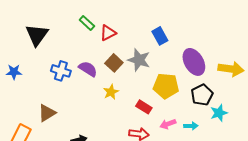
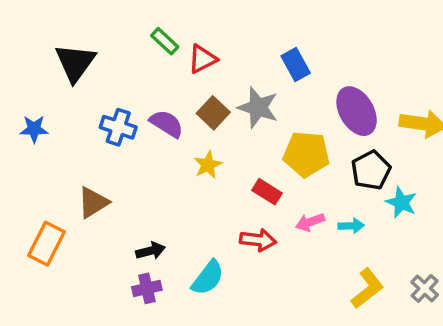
cyan star: (219, 113) -> (401, 202), turned -30

